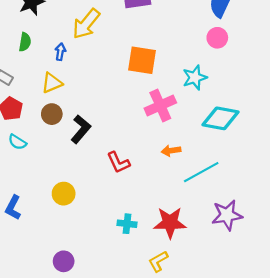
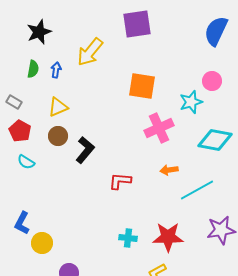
pink circle: (217, 38) -> (212, 81), moved
blue arrow: (60, 52) -> (56, 70), moved
red L-shape: (118, 162) -> (120, 181), turned 120
yellow circle: (64, 194) -> (42, 243), moved

